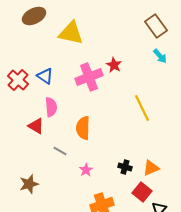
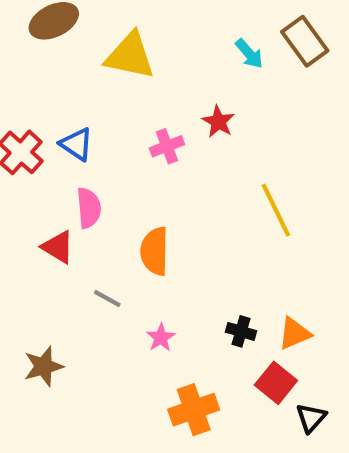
cyan arrow: (160, 56) -> (249, 54), moved
pink cross: (89, 77) -> (167, 146), size x0.6

